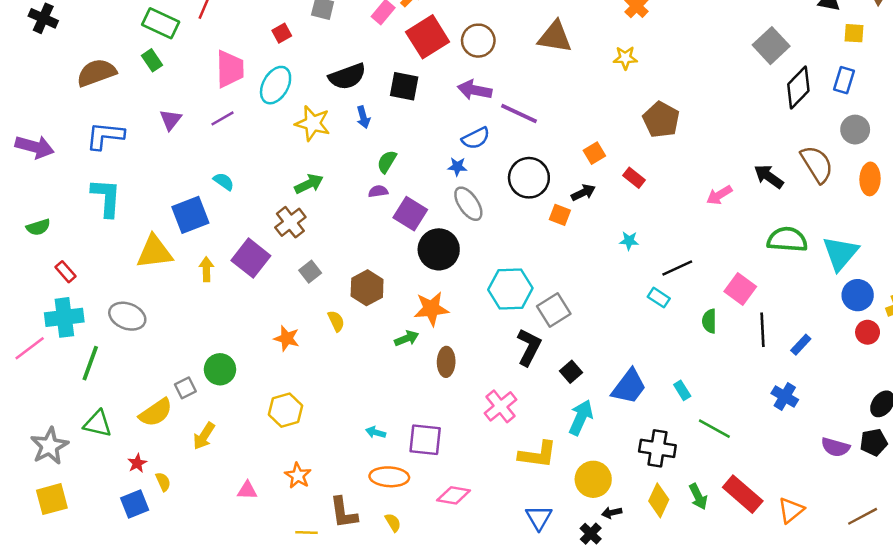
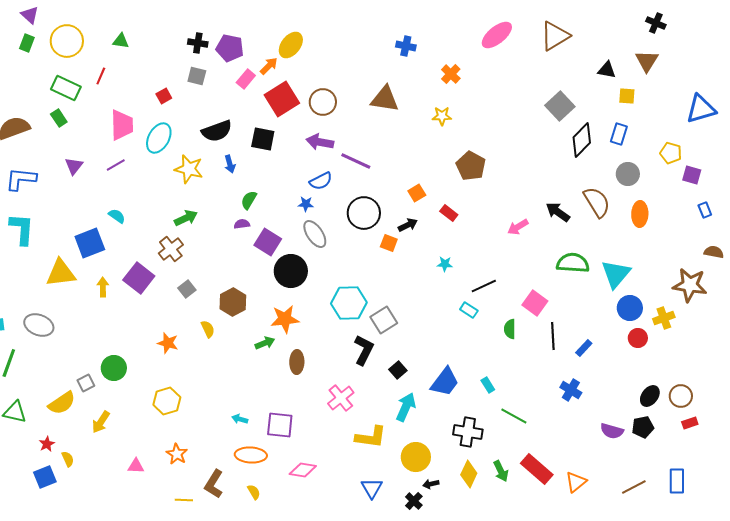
brown L-shape: (344, 513) -> (214, 484), turned 40

